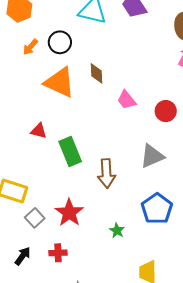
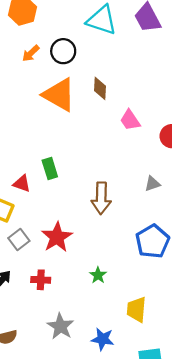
red triangle: (39, 131) -> (22, 184), moved
green rectangle: (70, 151) -> (50, 168), moved, size x0.7
gray triangle: (152, 156) -> (152, 184), size x0.6
green star: (117, 230) -> (98, 275), moved

